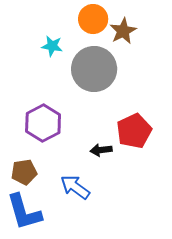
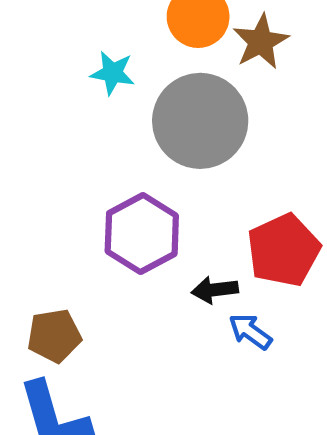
purple hexagon: (43, 123) -> (142, 233), moved
blue arrow: (75, 187) -> (250, 332), moved, size x0.7

